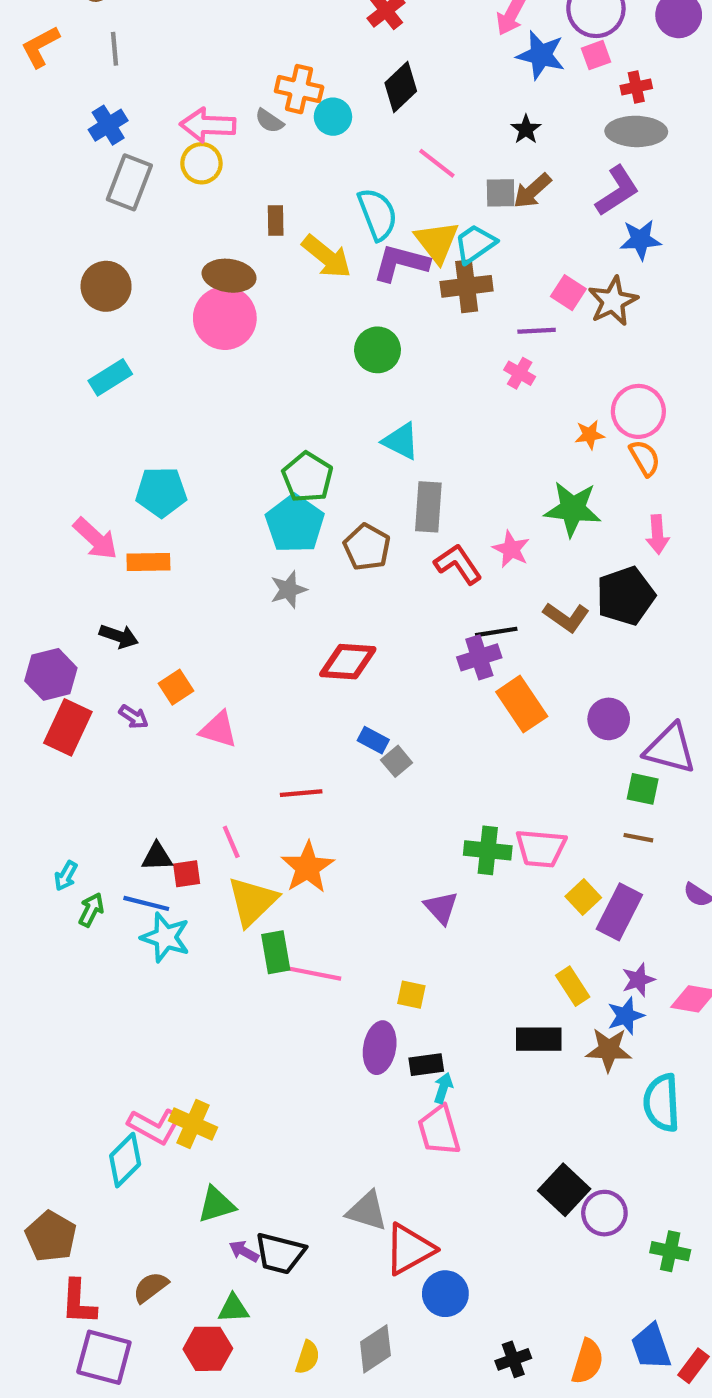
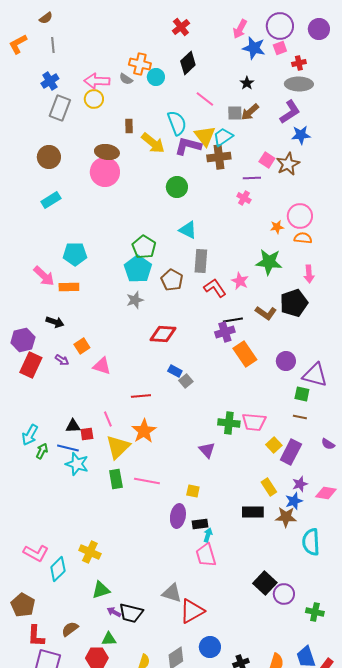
orange semicircle: (645, 458) -> (303, 238), turned -54
cyan arrow: (66, 876) -> (30, 435), size x1.5
green rectangle: (276, 952) -> (116, 479), moved
pink L-shape: (155, 1126) -> (36, 553), moved
blue circle: (445, 1294) -> (210, 647), moved

